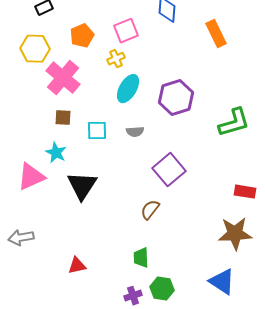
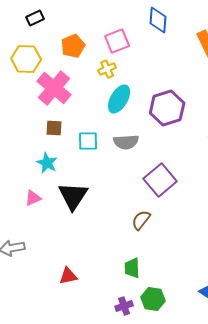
gray semicircle: (135, 132) -> (126, 142), size x1.4
pink triangle: (31, 177) -> (33, 198), moved, size x0.6

